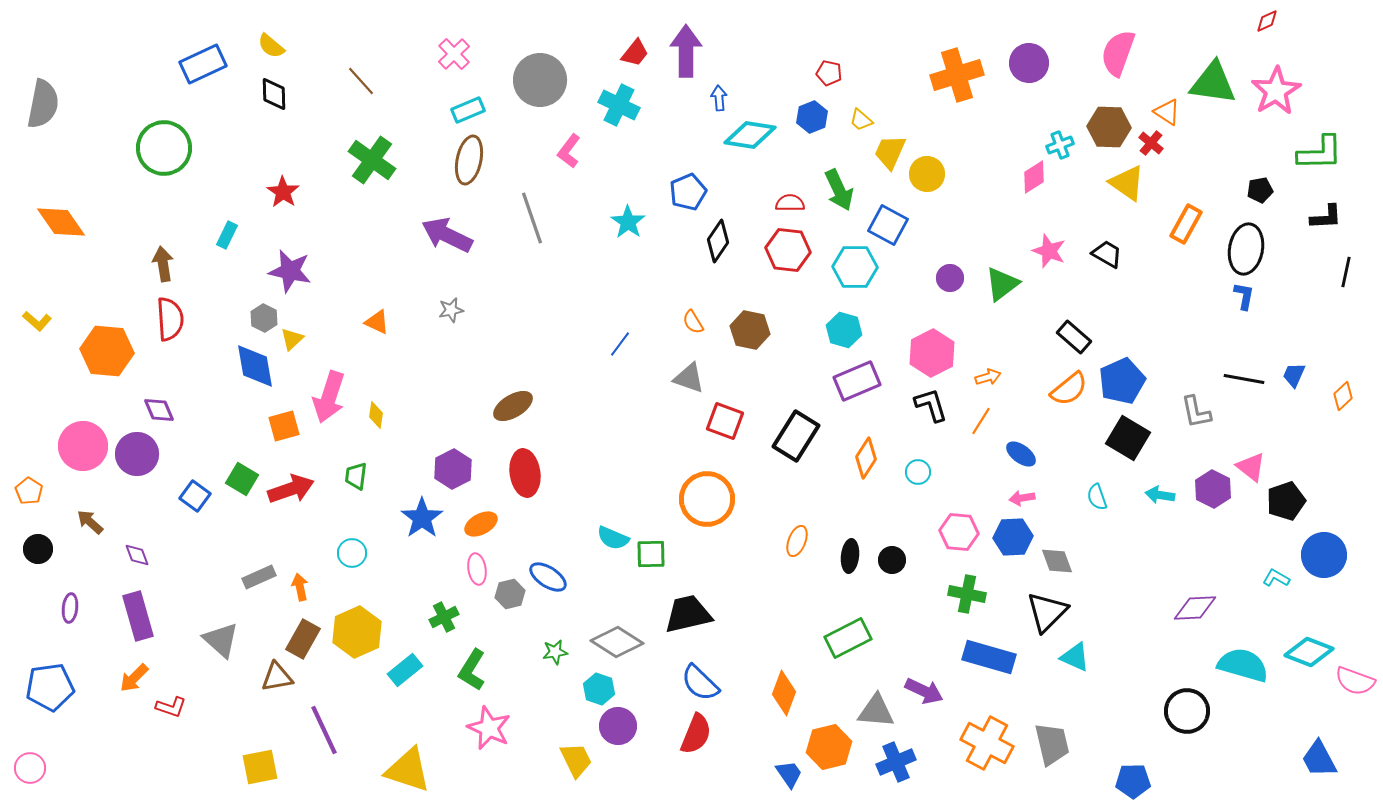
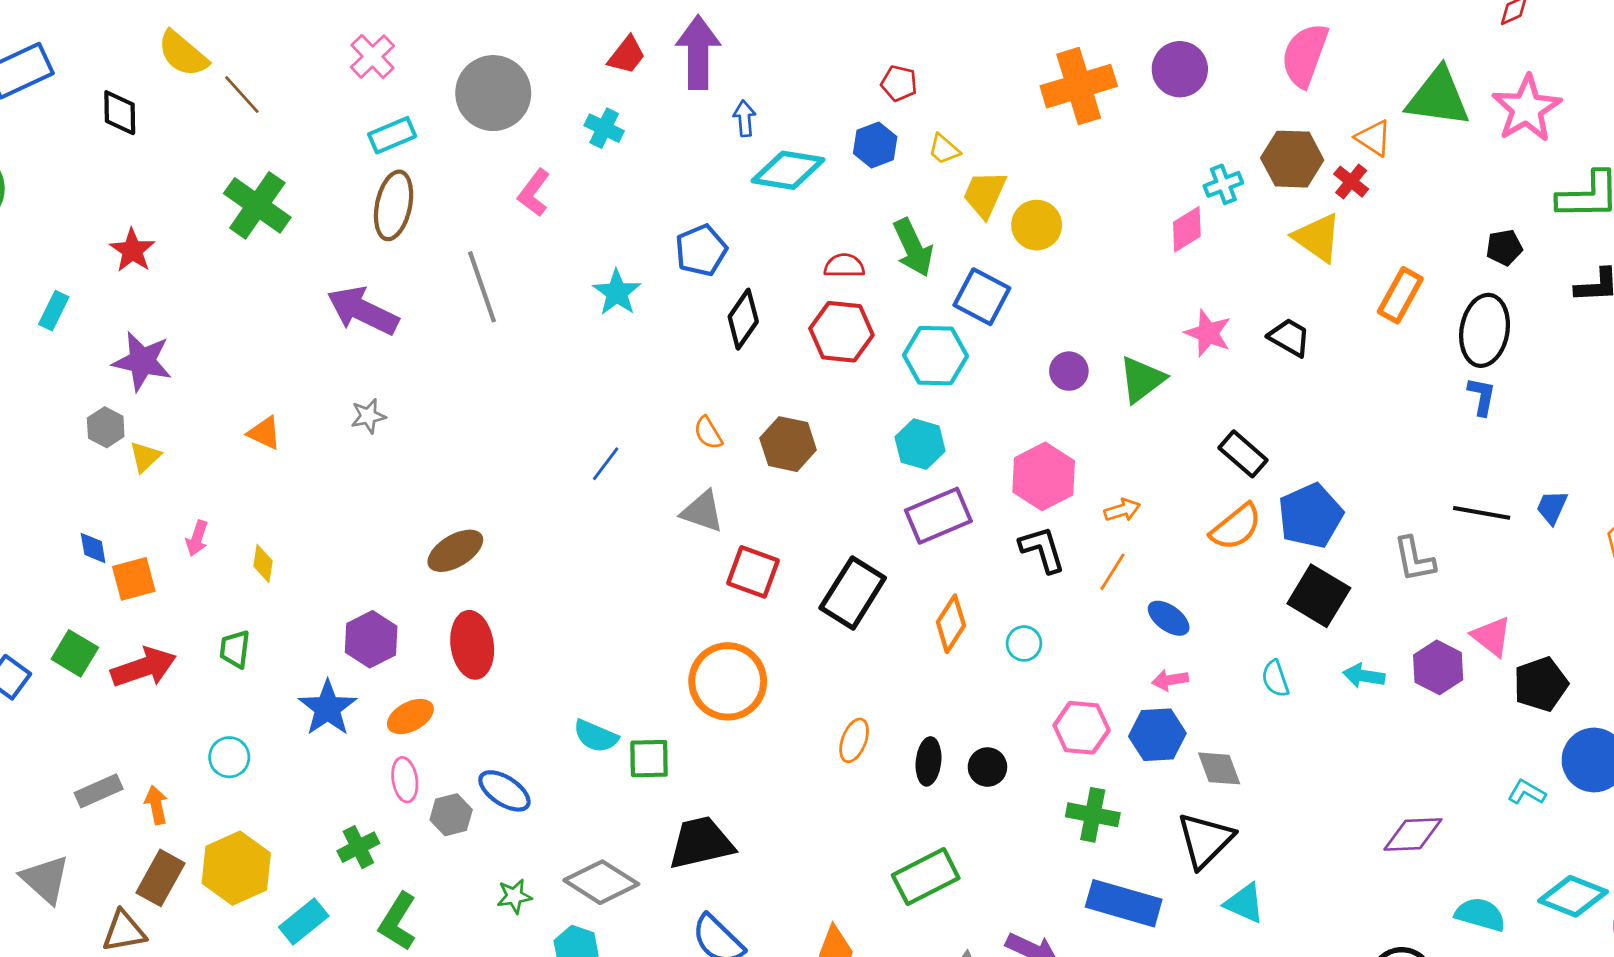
yellow semicircle: (271, 46) -> (183, 54), moved, size x1.4
cyan cross: (619, 105) -> (604, 128), size x0.7
blue diamond: (255, 366) -> (93, 548), moved, size x0.5
pink arrow: (329, 397) -> (197, 538), size x0.5
cyan semicircle: (1243, 665) -> (1480, 914), size x0.7

